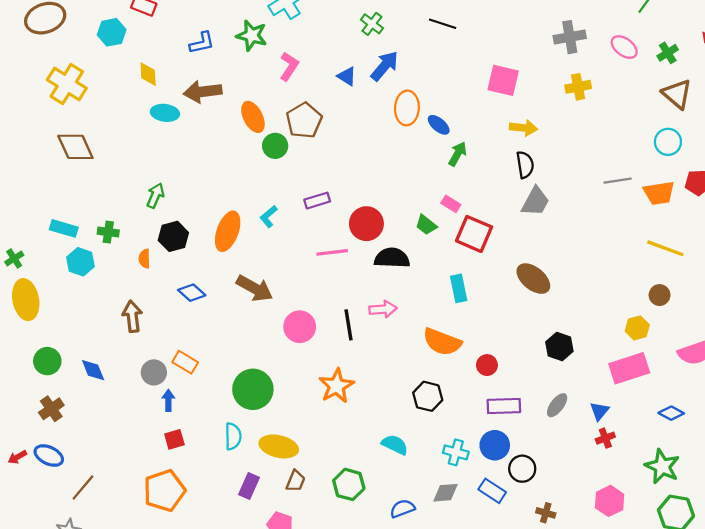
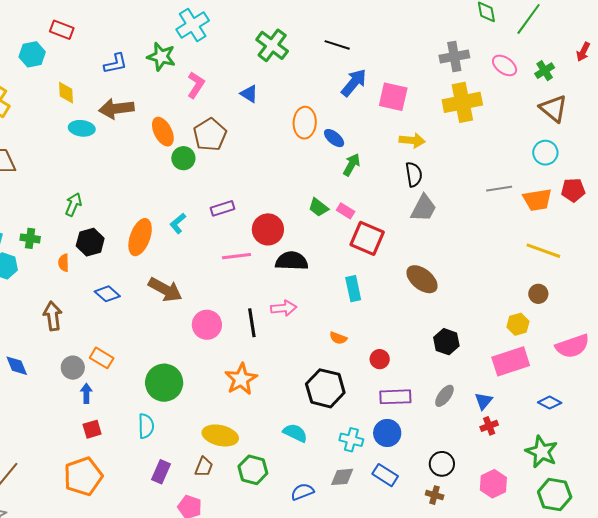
green cross: (372, 24) -> (272, 45), size x1.5
blue arrow: (385, 66) -> (354, 83), moved
yellow cross: (578, 87) -> (462, 102), size x1.6
green trapezoid: (426, 225) -> (318, 207), moved
orange semicircle: (442, 342) -> (338, 338), size x0.5
black hexagon: (428, 396) -> (325, 388), size x1.4
yellow ellipse: (279, 446) -> (220, 435), moved
black circle: (522, 469) -> (442, 464), moved

